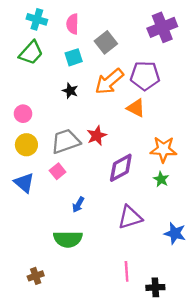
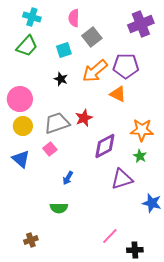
pink semicircle: (72, 24) -> (74, 18), moved
pink circle: (23, 114) -> (20, 99), size x1.6
purple triangle: (130, 217) -> (122, 179), moved
green semicircle: (68, 239) -> (59, 208), size x0.7
pink line: (127, 271) -> (110, 236), turned 48

